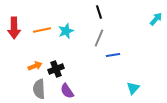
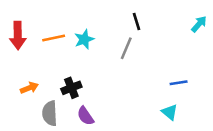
black line: (99, 12) -> (136, 21), moved
blue line: (113, 55) -> (179, 83), moved
orange arrow: (35, 66) -> (29, 88), moved
cyan triangle: (133, 88) -> (170, 112), turned -32

